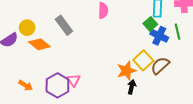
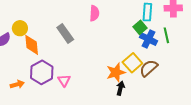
gray rectangle: (64, 25) -> (65, 33), moved
orange diamond: (39, 44) -> (32, 45), turned 45
orange arrow: (26, 85) -> (17, 84), turned -48
purple hexagon: (57, 85) -> (42, 72), moved

